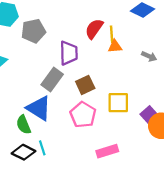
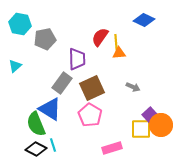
gray arrow: (149, 56) -> (133, 87), moved
brown square: (85, 85) -> (92, 88), size x1.4
yellow square: (118, 103) -> (141, 129), moved
green semicircle: (23, 125) -> (36, 124), size x1.4

